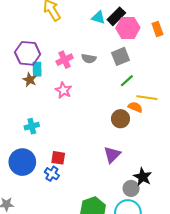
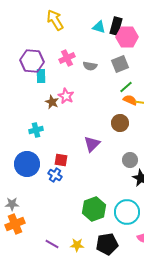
black rectangle: (116, 16) -> (116, 26), turned -30
pink cross: (65, 60) -> (67, 58), moved
brown star: (30, 80) -> (52, 102), moved
orange semicircle: (135, 107) -> (130, 100), moved
purple triangle: (112, 155) -> (92, 144), moved
gray circle: (131, 188) -> (130, 160), moved

